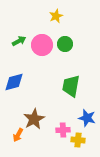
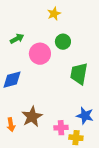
pink circle: (42, 45) -> (40, 54), moved
green trapezoid: (71, 86) -> (79, 74), moved
orange arrow: (18, 135) -> (11, 125), moved, turned -40

